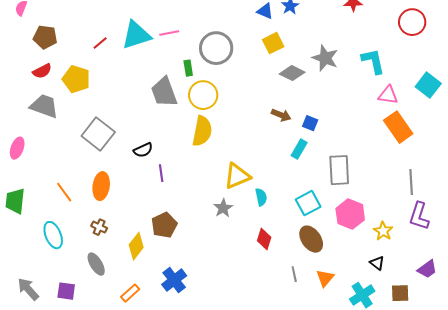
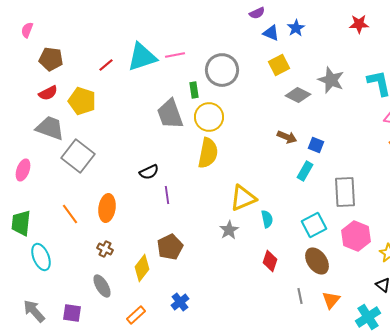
gray square: (98, 134) -> (78, 156), moved
cyan ellipse: (53, 235) -> (41, 257), moved
blue cross: (174, 280) -> (180, 302), size x0.7

